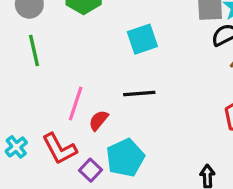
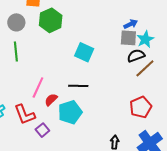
cyan square: (142, 39) -> (84, 52), turned 36
cyan pentagon: (125, 158) -> (70, 112), moved

